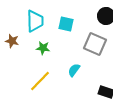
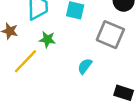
yellow line: (40, 81) -> (25, 61), moved

